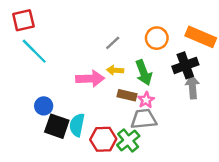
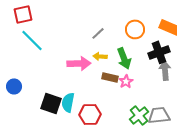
blue circle: (44, 106) -> (14, 86), moved
gray trapezoid: (144, 119) -> (159, 115), moved
green cross: (128, 140) -> (139, 115), moved

